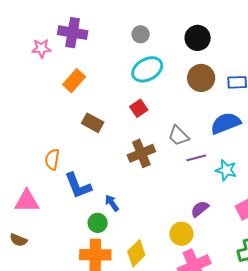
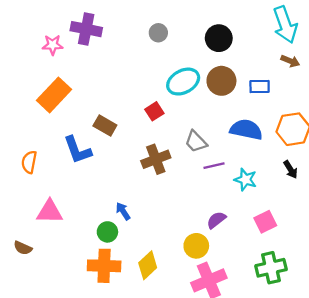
cyan ellipse: (147, 69) -> (183, 82), moved
orange rectangle: (74, 81) -> (54, 95), moved, size x1.4
blue semicircle: (226, 123) -> (246, 130), turned 32
orange semicircle: (52, 159) -> (29, 162), moved
blue L-shape: (78, 186) -> (77, 150), moved
pink triangle: (27, 201) -> (50, 212), moved

